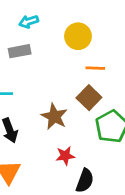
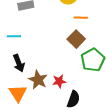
brown star: (54, 116) -> (38, 80), moved

